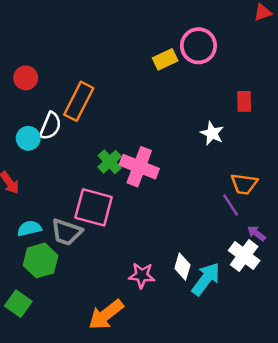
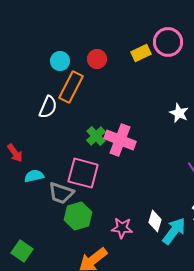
red circle: (26, 78) -> (97, 59), moved
cyan circle: (28, 138) -> (60, 61), moved
cyan semicircle: (29, 228) -> (34, 176), moved
green hexagon: (41, 260) -> (78, 216), moved

